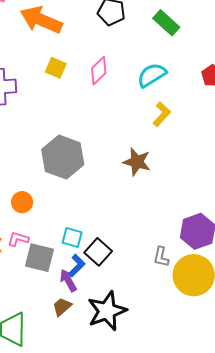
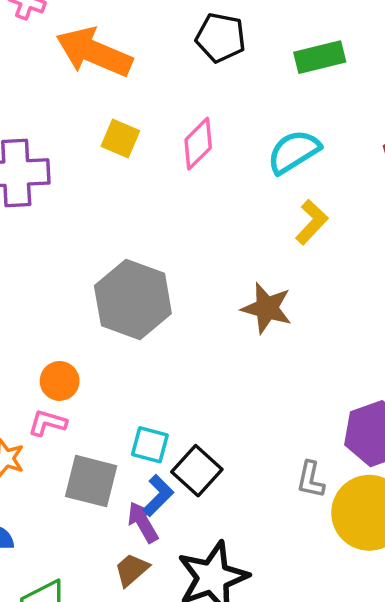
green rectangle: (166, 23) -> (320, 57), turned -56
pink L-shape: (18, 239) -> (47, 423), moved

